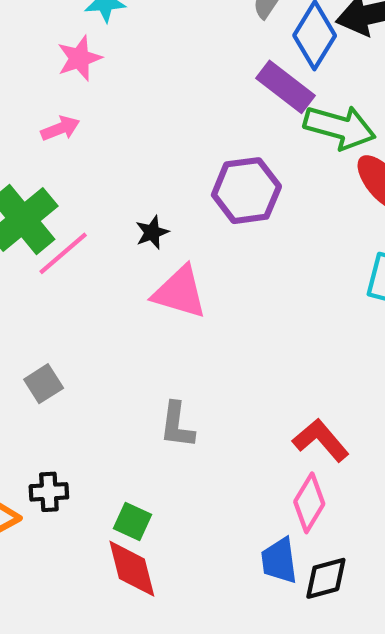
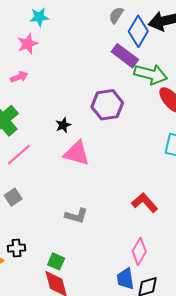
pink line: (63, 253) -> (19, 155), moved
gray L-shape: (177, 425) -> (76, 216), turned -80
red L-shape: (321, 440) -> (145, 203), moved

